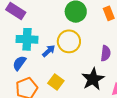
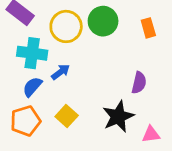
yellow circle: (69, 41) -> (66, 26), moved
blue semicircle: (19, 63) -> (32, 87), moved

